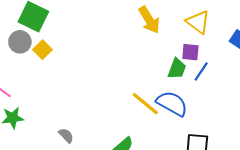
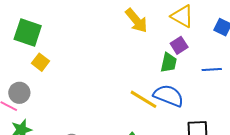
gray circle: (20, 42) -> (19, 93), moved
purple square: (190, 52) -> (179, 45), turned -30
blue line: (201, 71) -> (212, 69), moved, turned 60

